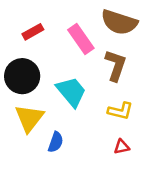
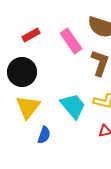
cyan trapezoid: (71, 92) -> (73, 106), moved
blue semicircle: (56, 142) -> (44, 135), moved

